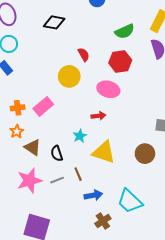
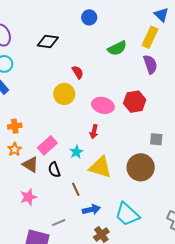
red hexagon: (120, 62) -> (135, 102), moved
pink rectangle: (43, 106) -> (47, 145), moved
red arrow: (98, 116) -> (94, 132), turned 112
brown circle: (145, 154) -> (141, 167), size x1.4
gray line: (57, 180) -> (59, 223), moved
pink star: (29, 181) -> (28, 197), size x0.7

